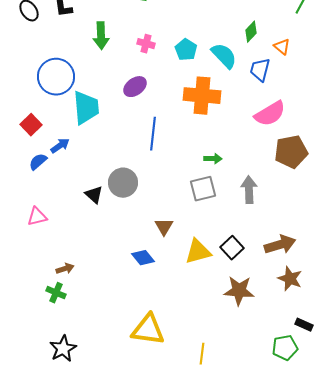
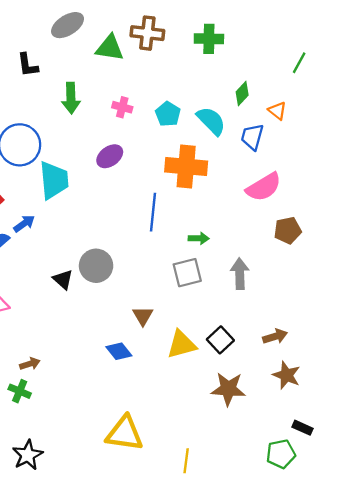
blue line: (153, 134) -> (153, 212), moved
brown pentagon: (291, 152) -> (288, 230), size x0.7
brown arrow: (280, 245) -> (275, 336), size x0.7

